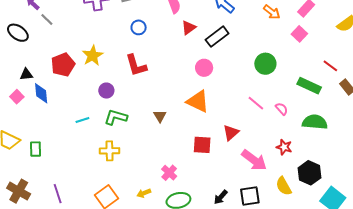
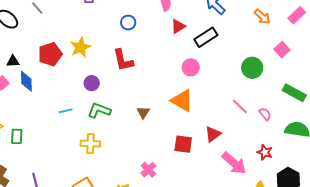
pink square: (299, 34) -> (282, 50), moved

